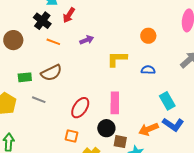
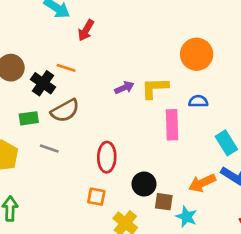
black cross: (42, 21) -> (43, 83), moved
orange circle: (148, 36) -> (197, 54), size x1.5
purple arrow: (87, 40) -> (124, 88), moved
pink rectangle: (115, 103) -> (172, 125), moved
red ellipse: (80, 108) -> (107, 157), turned -30

